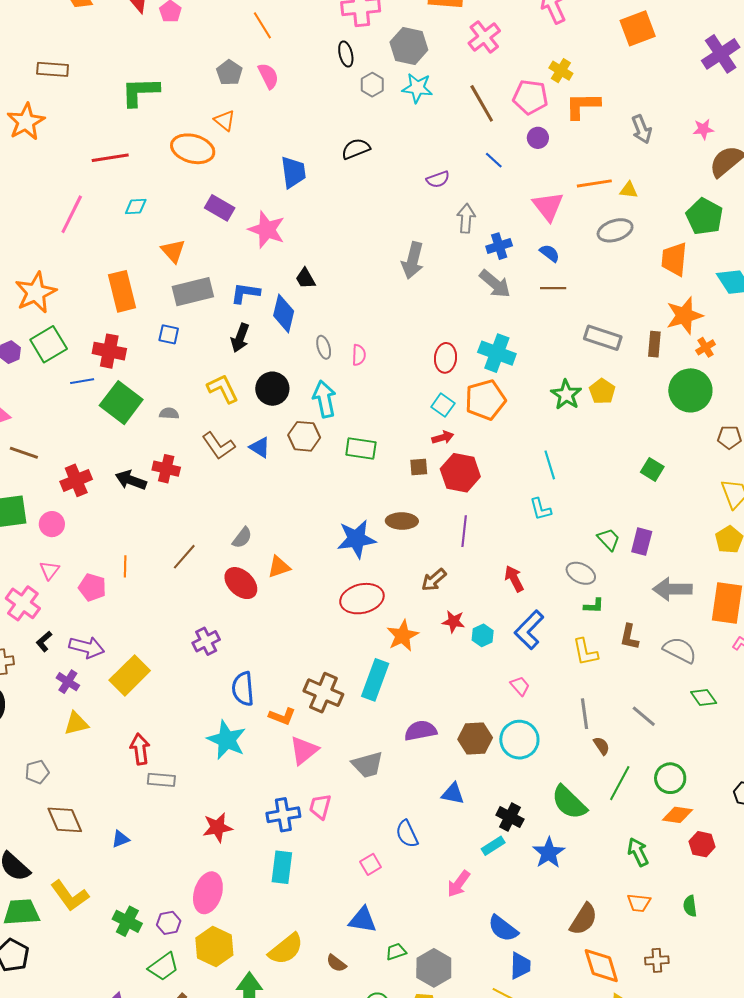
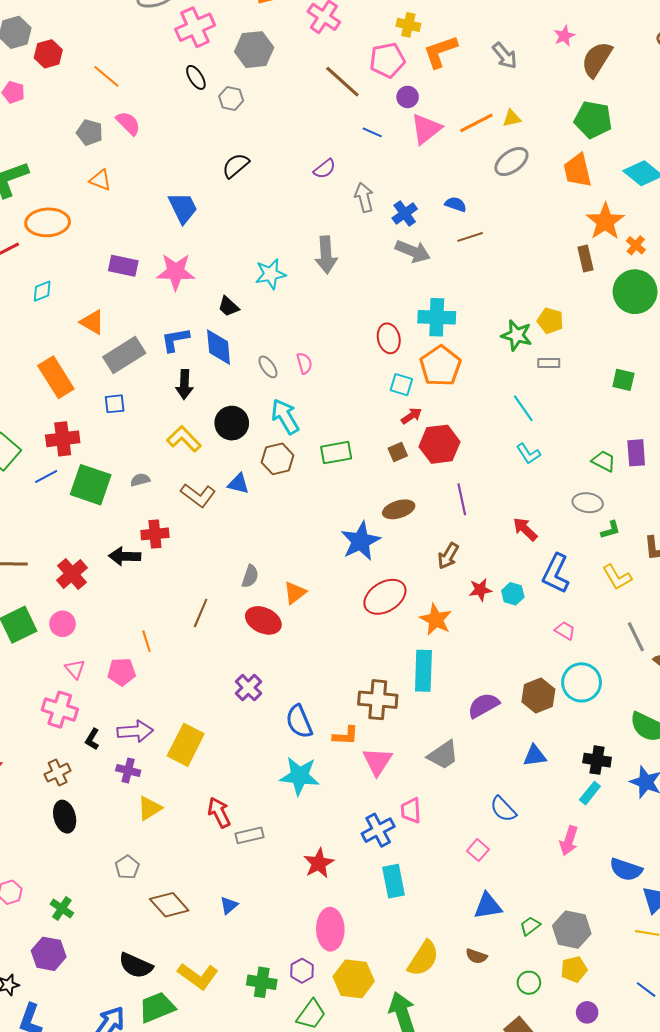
cyan star: (417, 88) -> (271, 274), moved
orange ellipse: (193, 149) -> (48, 222), moved
pink triangle: (548, 206) -> (426, 129), moved, turned 48
gray rectangle: (603, 338) -> (549, 363), moved, size x0.6

